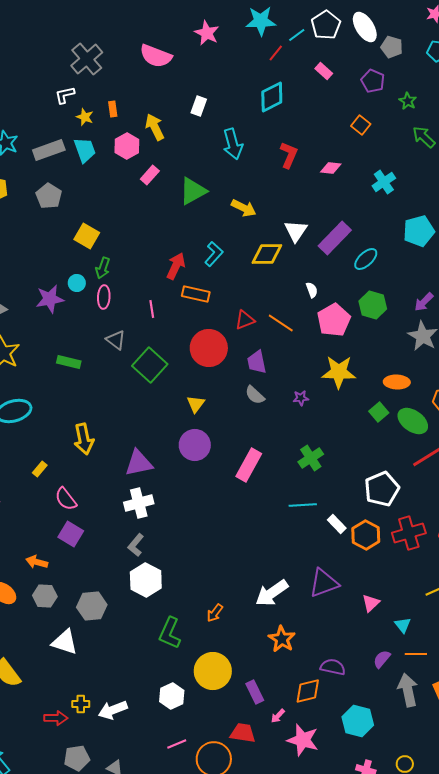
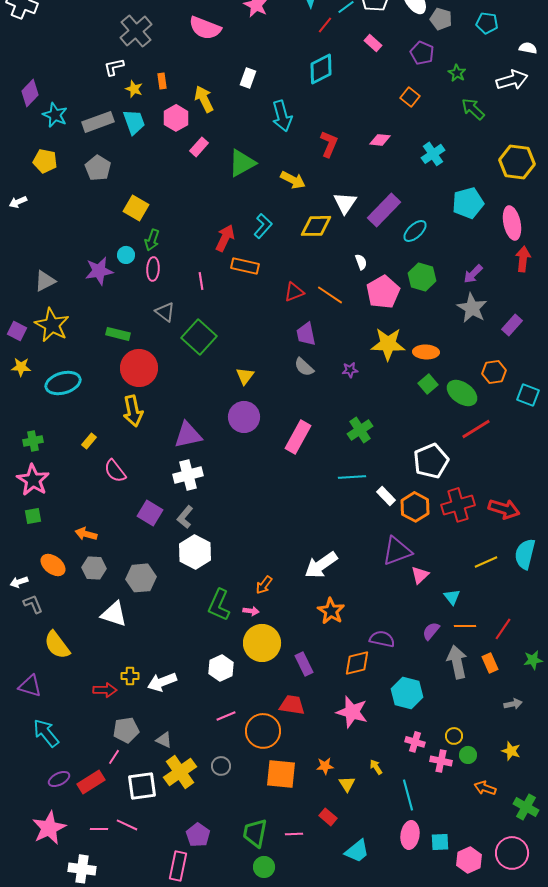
red L-shape: (289, 155) -> (329, 144), moved
red circle: (209, 348) -> (139, 368), moved
orange ellipse: (397, 382) -> (426, 352), moved
purple square: (71, 534) -> (150, 513), moved
purple triangle: (324, 583) -> (397, 551), moved
pink arrow: (278, 716) -> (251, 611), moved, turned -126

